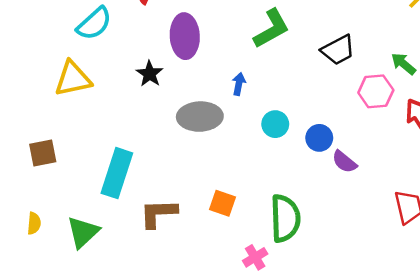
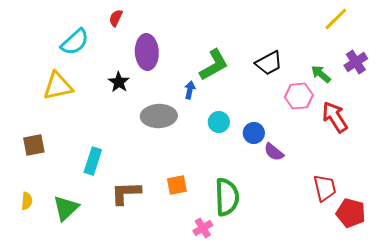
green L-shape: (271, 29) -> (214, 65), moved
cyan rectangle: (117, 173) -> (93, 161), size x0.7
orange square: (222, 203) -> (177, 185), turned -30

